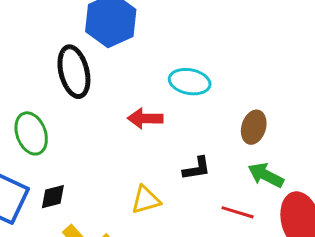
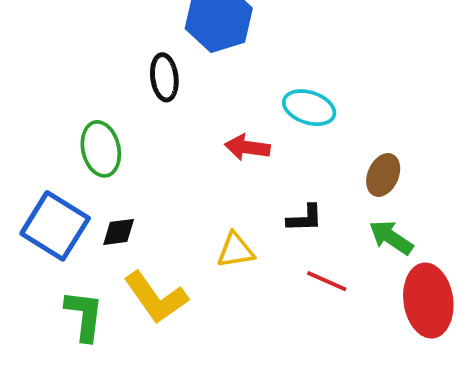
black ellipse: (74, 72) -> (164, 77), size x0.7
red line: (238, 212) -> (327, 281), moved

